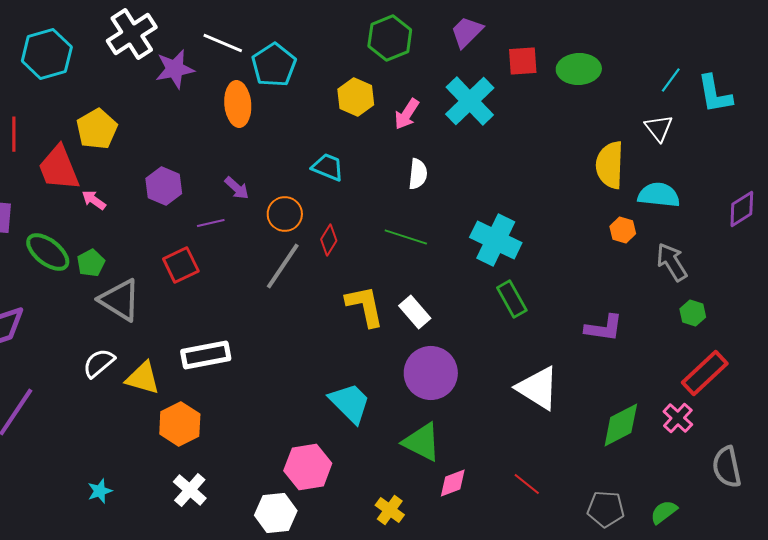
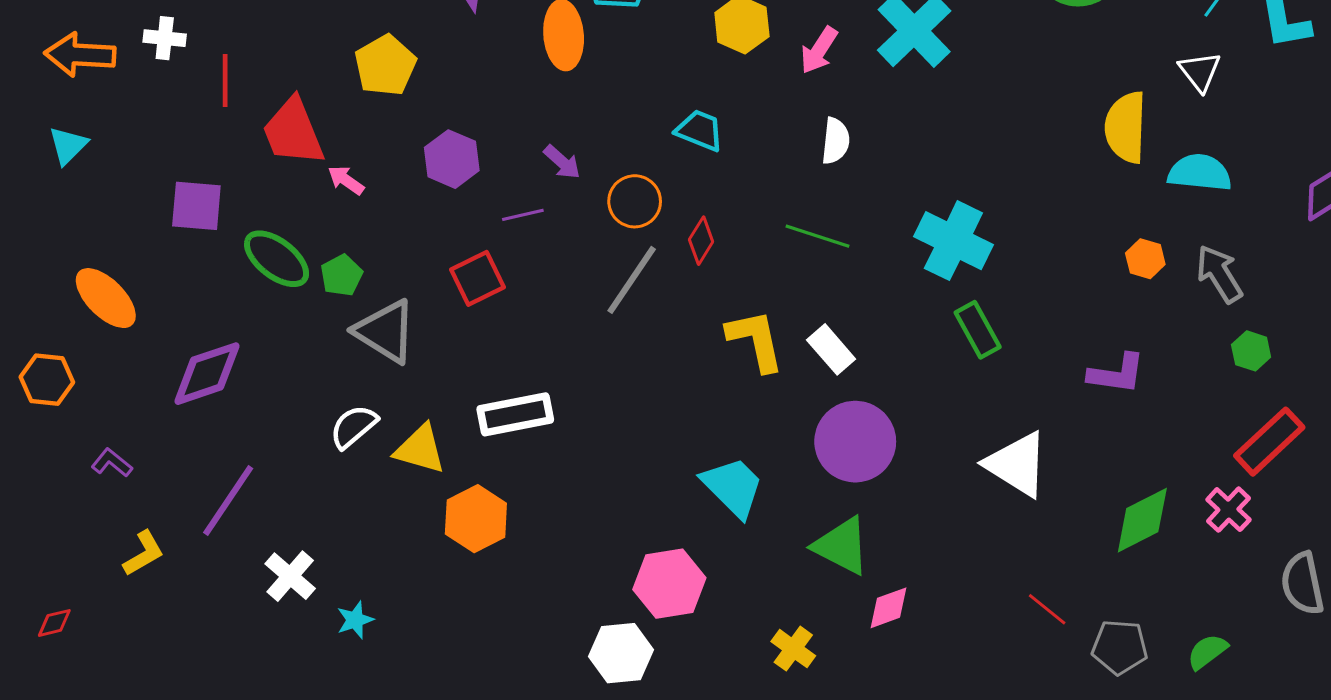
yellow pentagon: (97, 129) -> (385, 65), moved
orange hexagon: (623, 230) -> (1145, 259), moved
red line: (527, 484) -> (1047, 609), moved
white cross: (190, 490) -> (290, 576), moved

